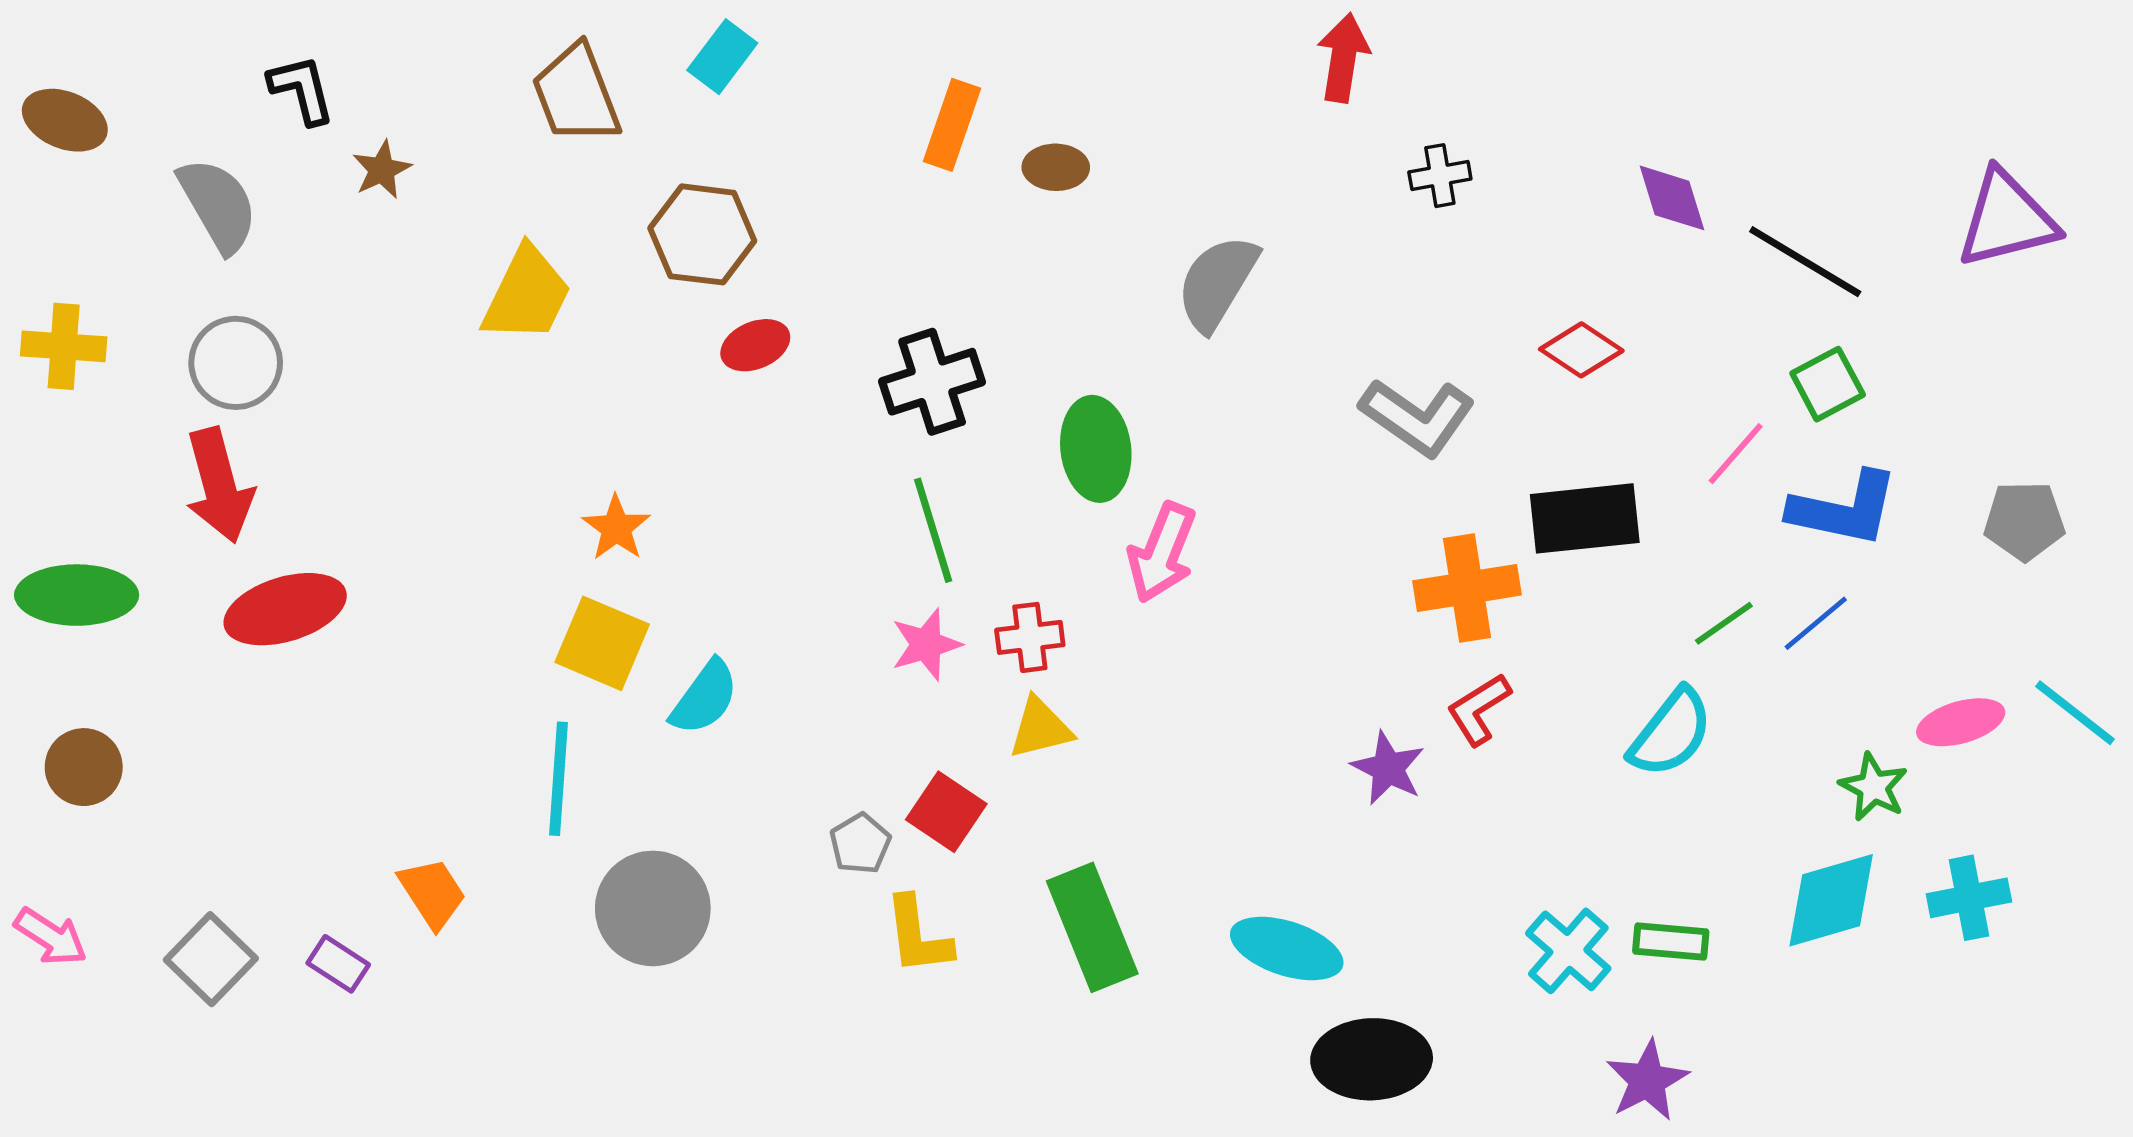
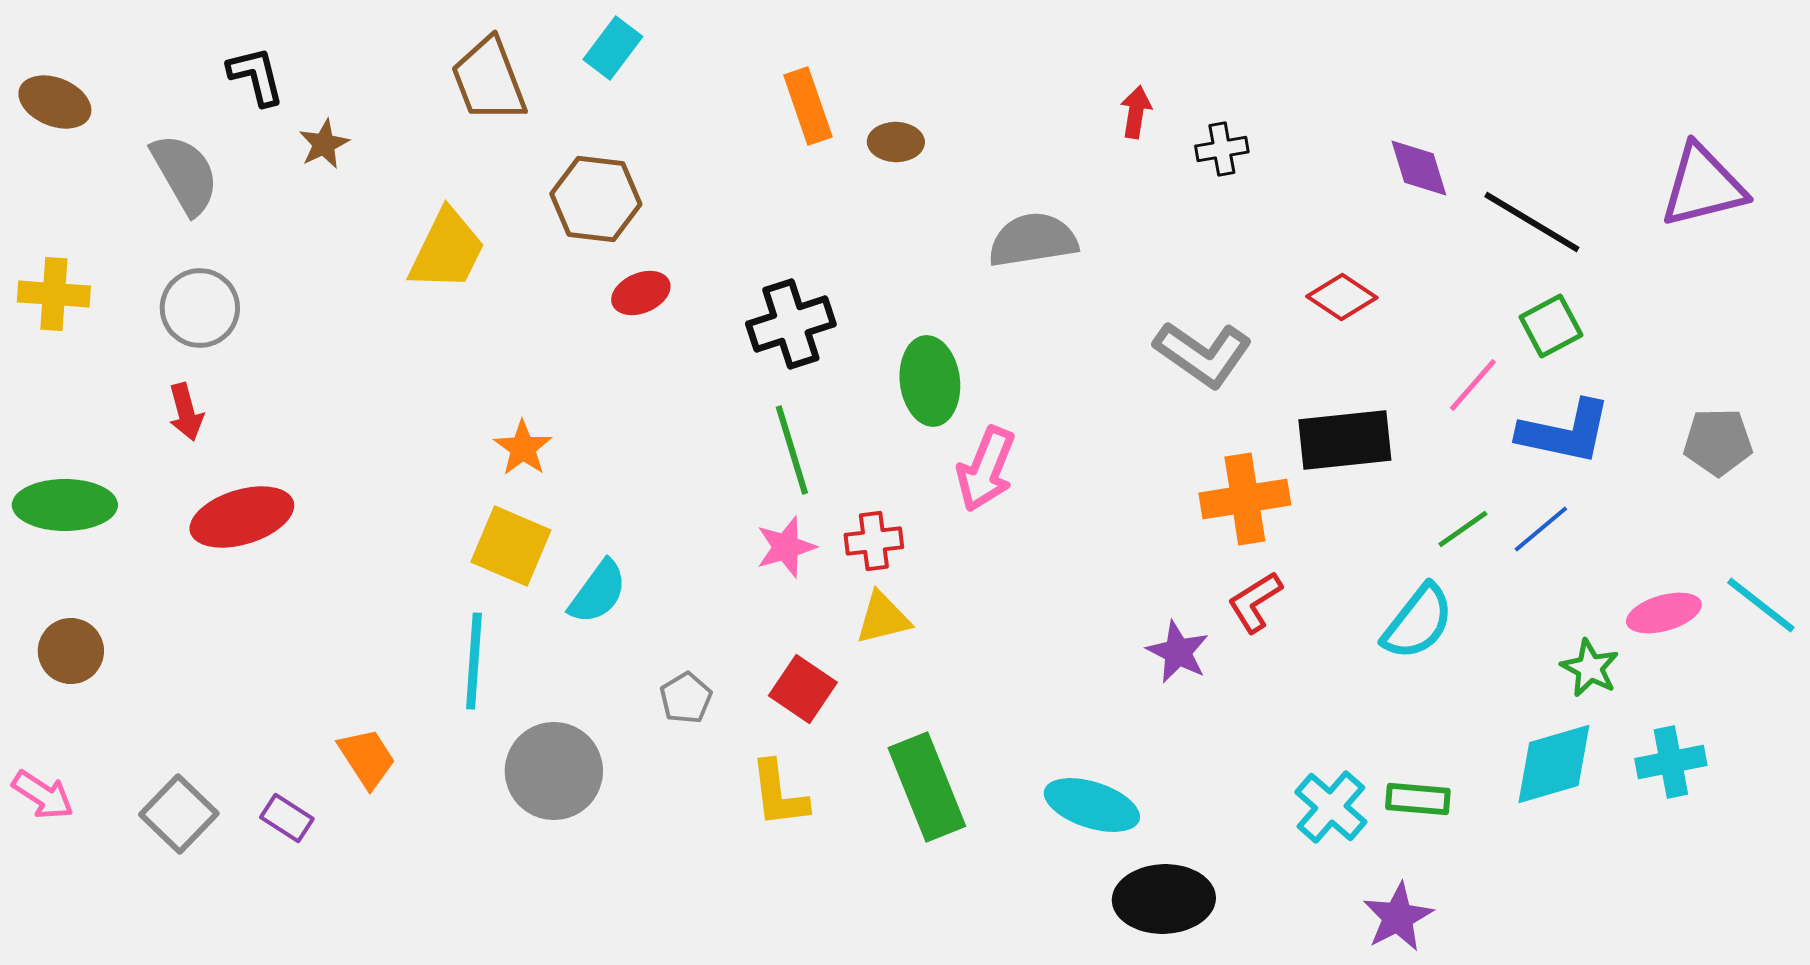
red arrow: (1343, 58) -> (1136, 112), moved, size x0.7
orange rectangle: (952, 125) -> (808, 106), turned -38
gray semicircle: (1217, 283) -> (1033, 240), turned 50
red arrow: (219, 485) -> (186, 412), size x0.6
gray pentagon: (860, 844) -> (686, 698), moved

